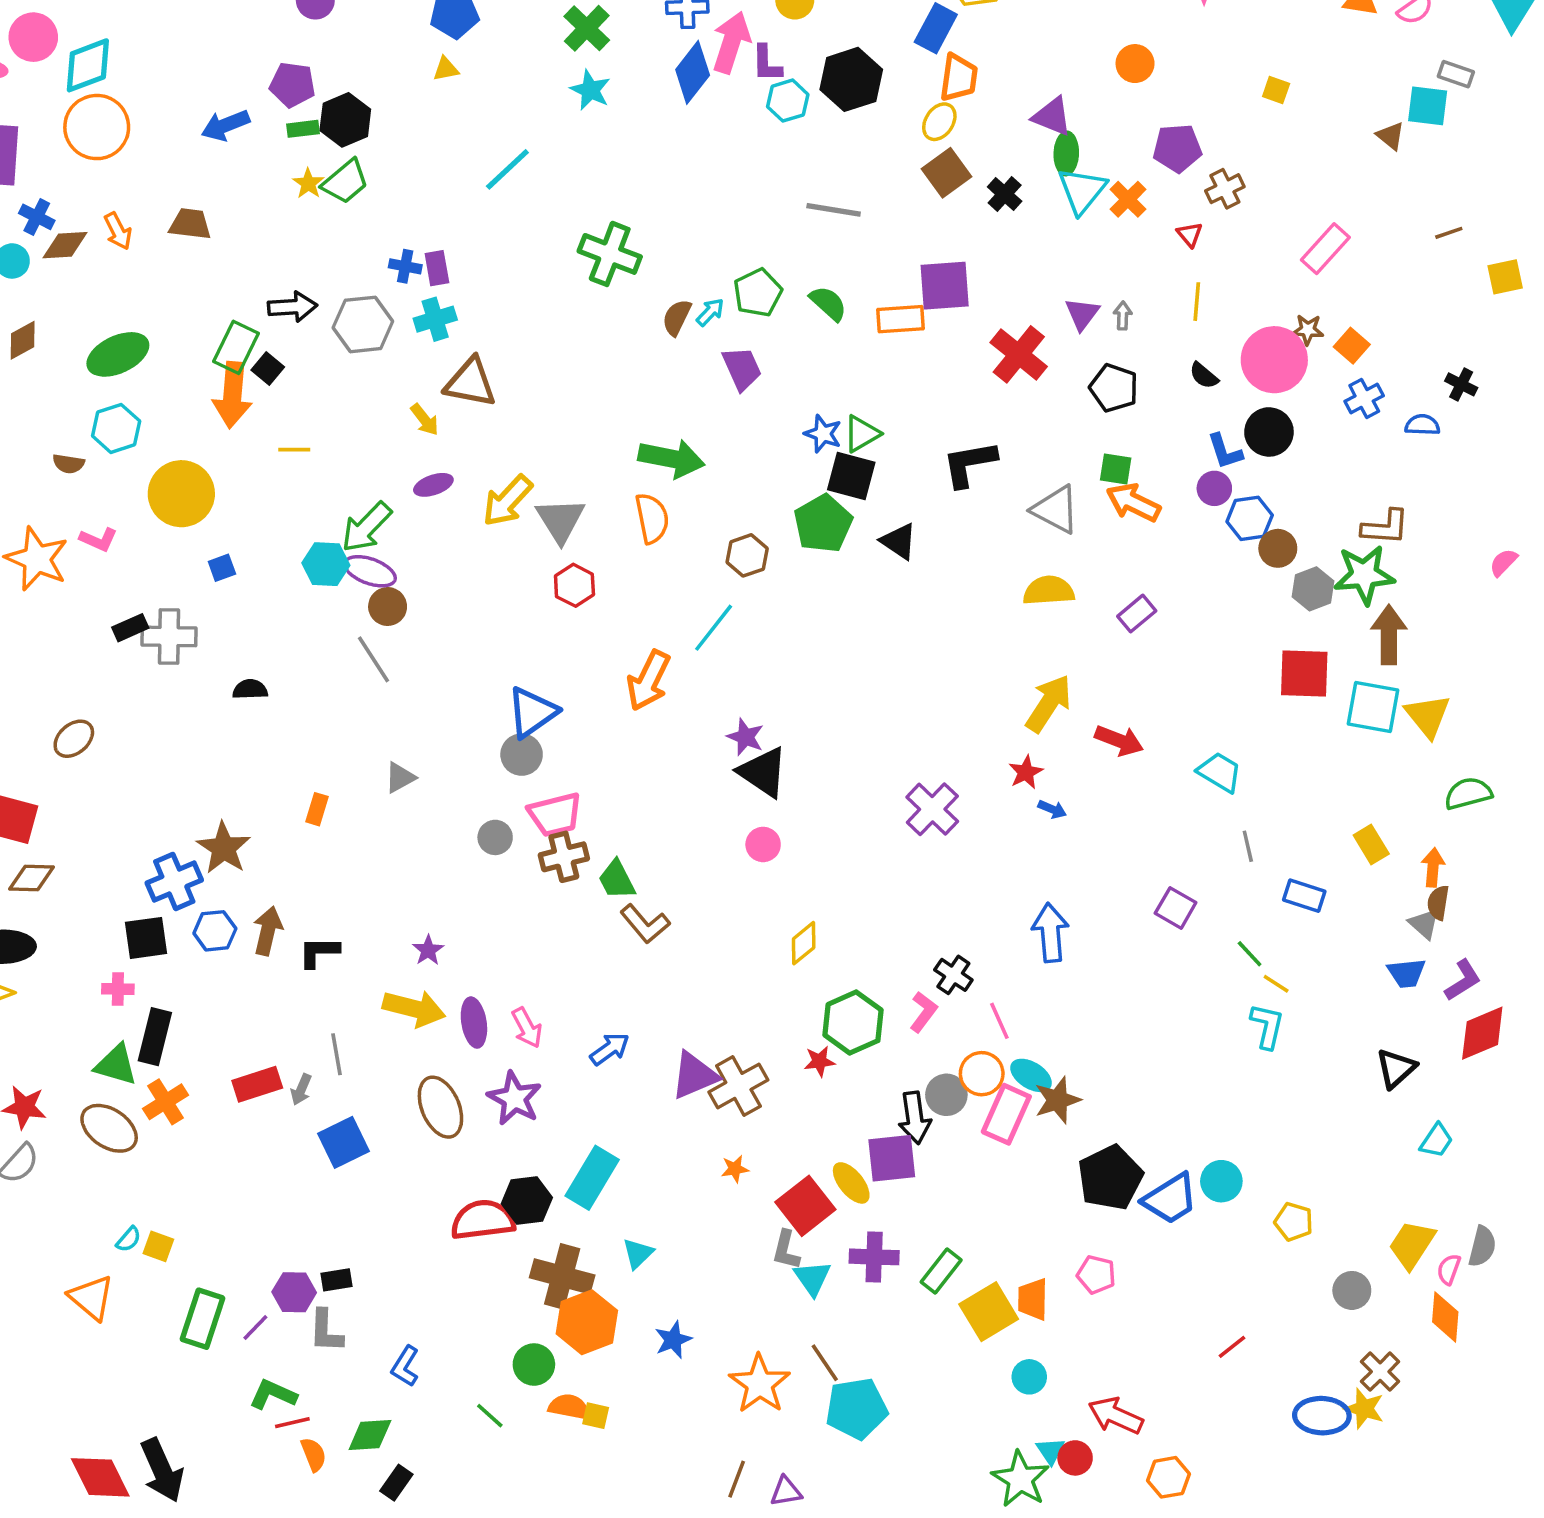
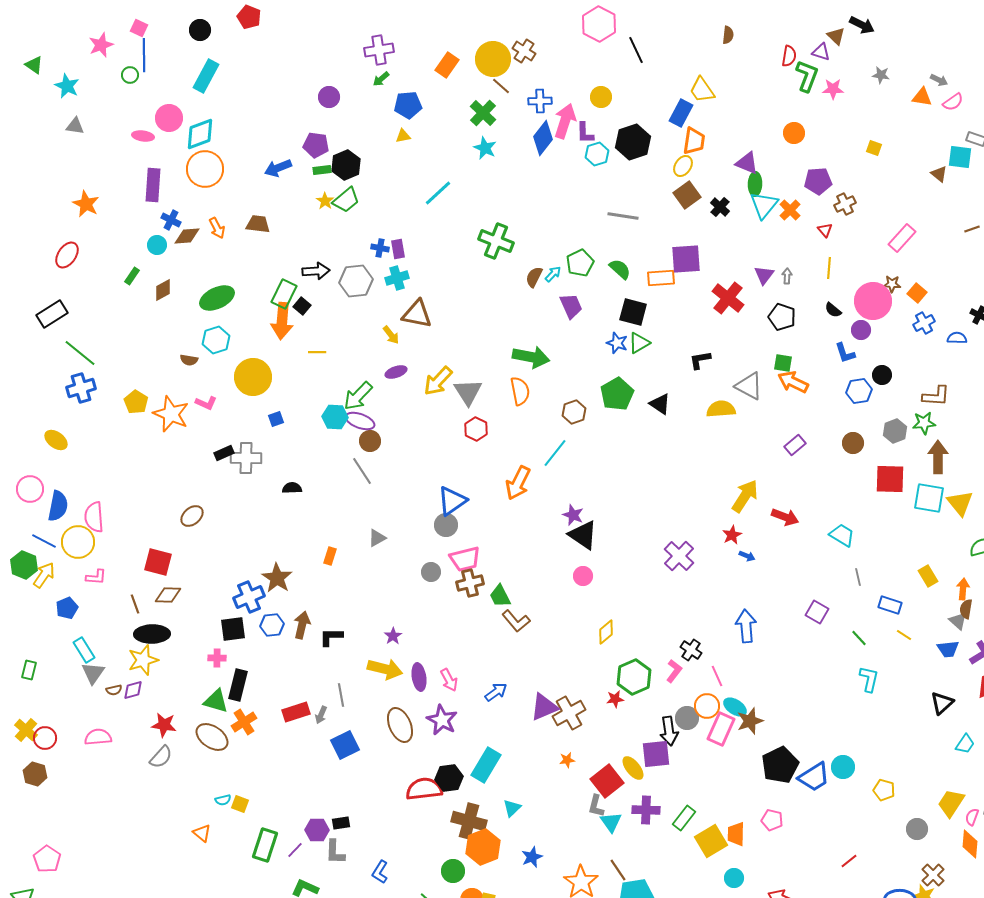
black circle: (1269, 432) -> (882, 375), moved, size x0.7
black L-shape: (969, 464) -> (700, 360), size x0.7
black square: (851, 476) -> (633, 312), moved
purple circle: (1214, 488) -> (861, 330), moved
brown circle: (1278, 548) -> (853, 443), moved
green star: (1364, 575) -> (924, 423), size x0.7
yellow semicircle: (1049, 591) -> (721, 409), moved
yellow line: (1276, 984) -> (904, 635), moved
cyan semicircle: (128, 1239) -> (223, 800), turned 35
orange triangle: (91, 1298) -> (202, 833), size x0.7

